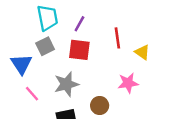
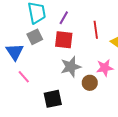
gray star: (66, 84) -> (71, 67), moved
brown circle: (100, 106) -> (90, 83), moved

